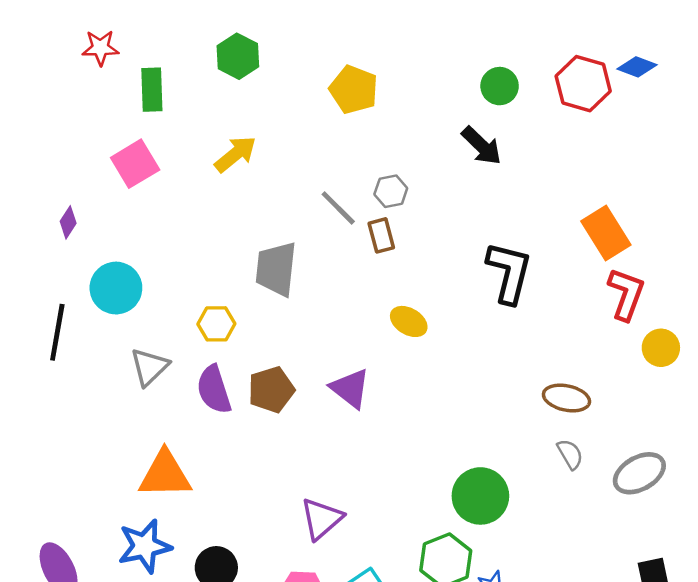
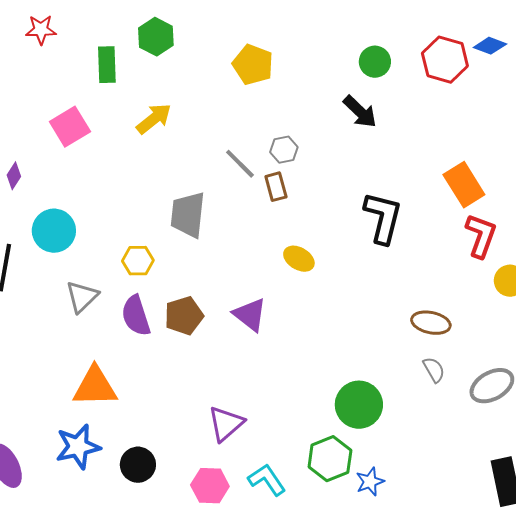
green rectangle: (152, 90) -> (107, 65), moved

